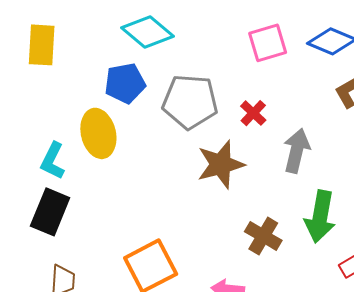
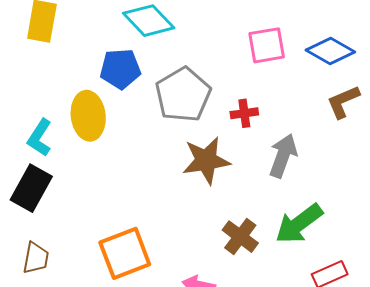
gray pentagon: (190, 102) -> (183, 95), turned 30
red cross: (253, 113) -> (244, 113), turned 32
green arrow: (320, 217) -> (299, 224), turned 36

